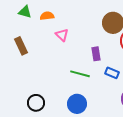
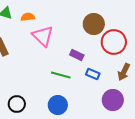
pink triangle: (62, 35) -> (43, 36), size x1.6
purple rectangle: (96, 54) -> (77, 55), turned -56

